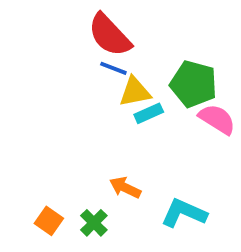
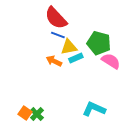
orange arrow: (125, 188) -> (54, 61), moved
green cross: (94, 223) -> (37, 114), moved

